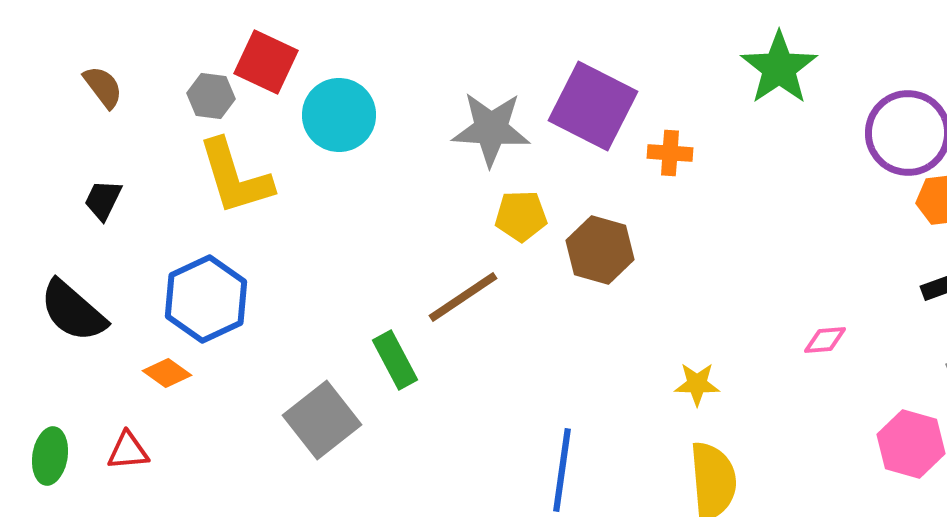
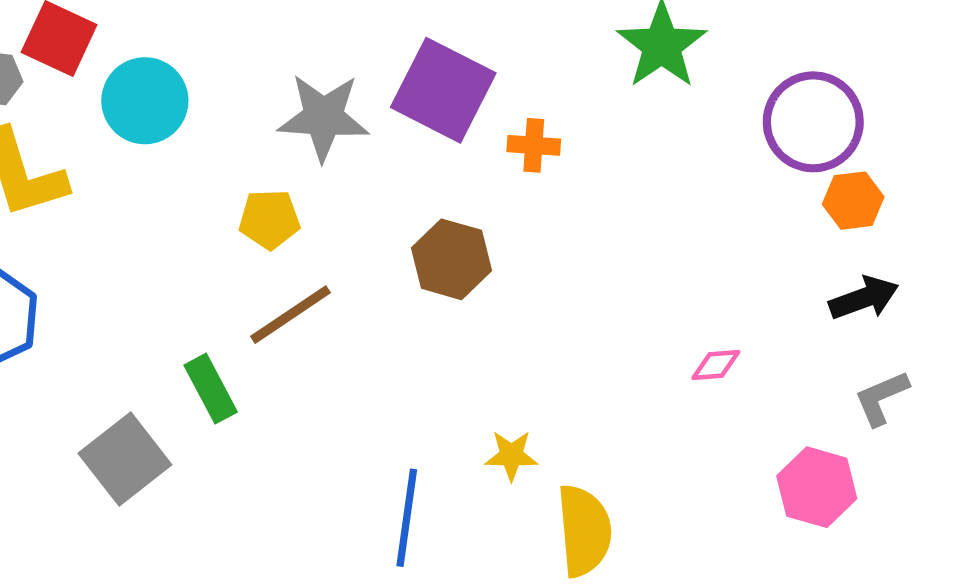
yellow pentagon: (521, 216) -> (269, 219), moved
yellow star: (697, 384) -> (511, 455), moved

